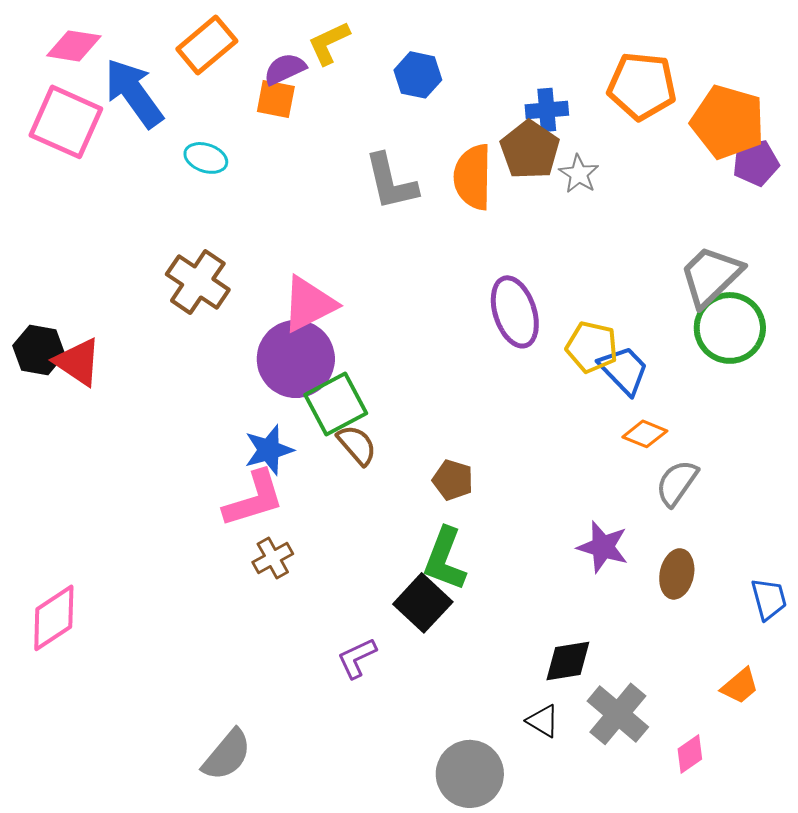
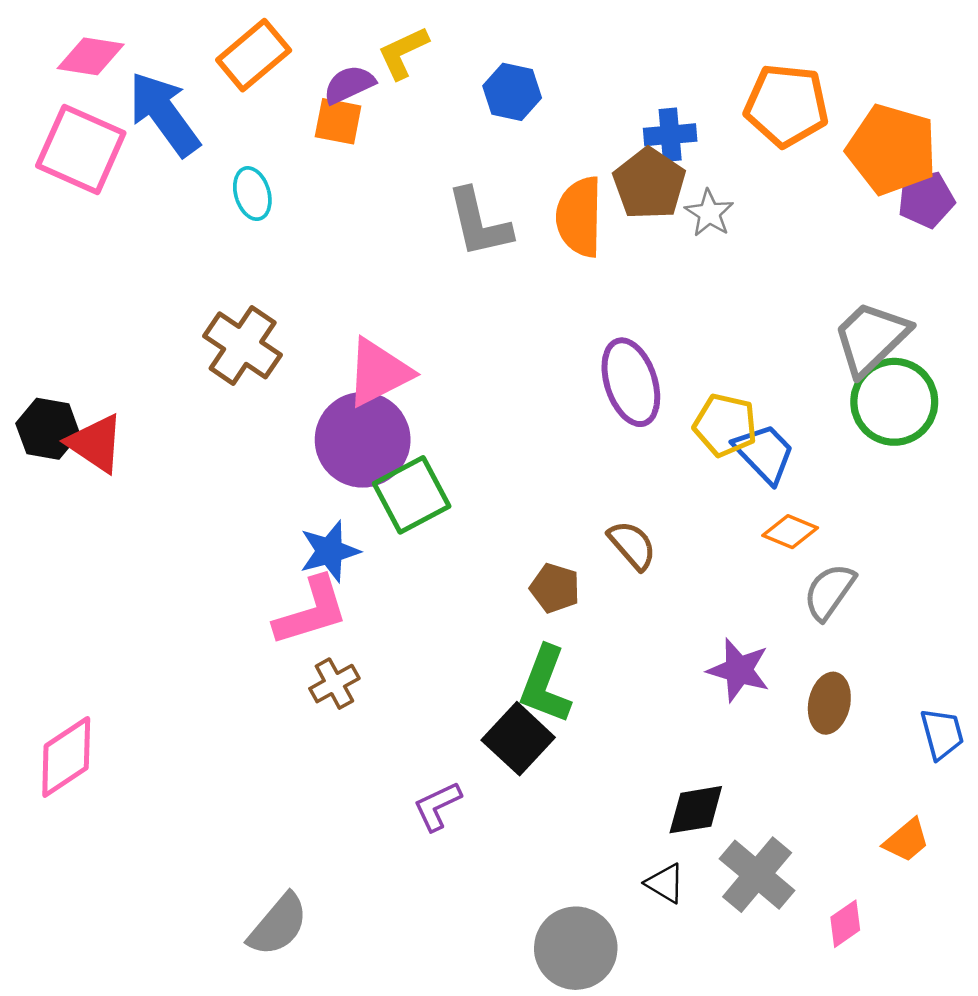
cyan ellipse: (206, 158) -> (252, 194), turned 54
brown semicircle: (357, 445) -> (632, 545), moved

